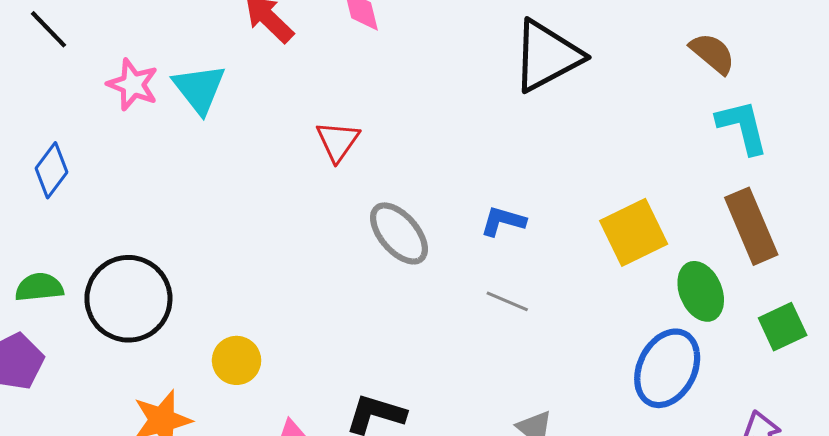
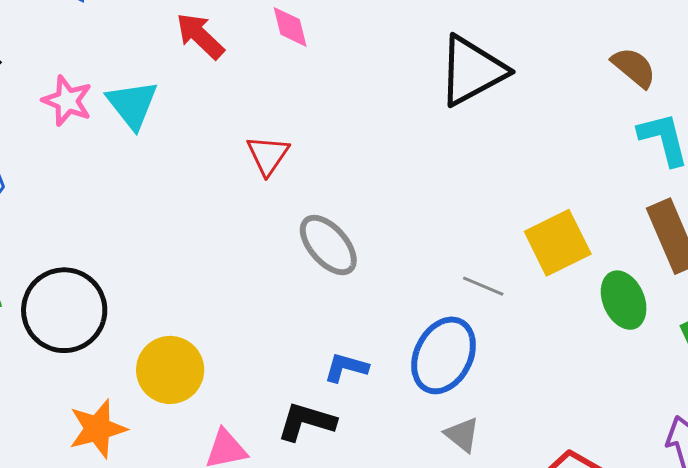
blue L-shape: (503, 221) -> (346, 367), moved
gray line: (507, 301) -> (483, 286), moved
yellow circle: (237, 360) -> (170, 370), size x1.4
blue ellipse: (667, 368) -> (444, 355), moved

